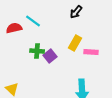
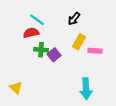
black arrow: (76, 12) -> (74, 19), moved
red semicircle: (14, 28) -> (31, 33), moved

